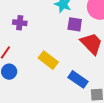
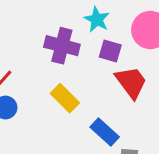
purple cross: (20, 23) -> (62, 46), moved, size x1.6

